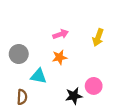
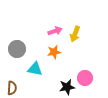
yellow arrow: (98, 37) -> (75, 34), moved
brown semicircle: (22, 97) -> (12, 88), moved

